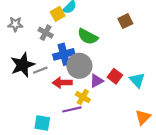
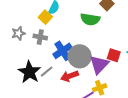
gray star: (15, 24) -> (18, 33), moved
green semicircle: (88, 37) -> (90, 19), moved
purple triangle: (97, 81) -> (99, 65), size x1.5
yellow cross: (83, 97) -> (100, 88), moved, turned -32

